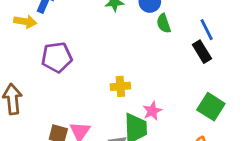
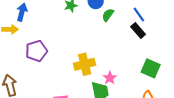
green semicircle: (164, 23) -> (108, 15), turned 64
yellow cross: (120, 86) -> (85, 64), size x1.5

